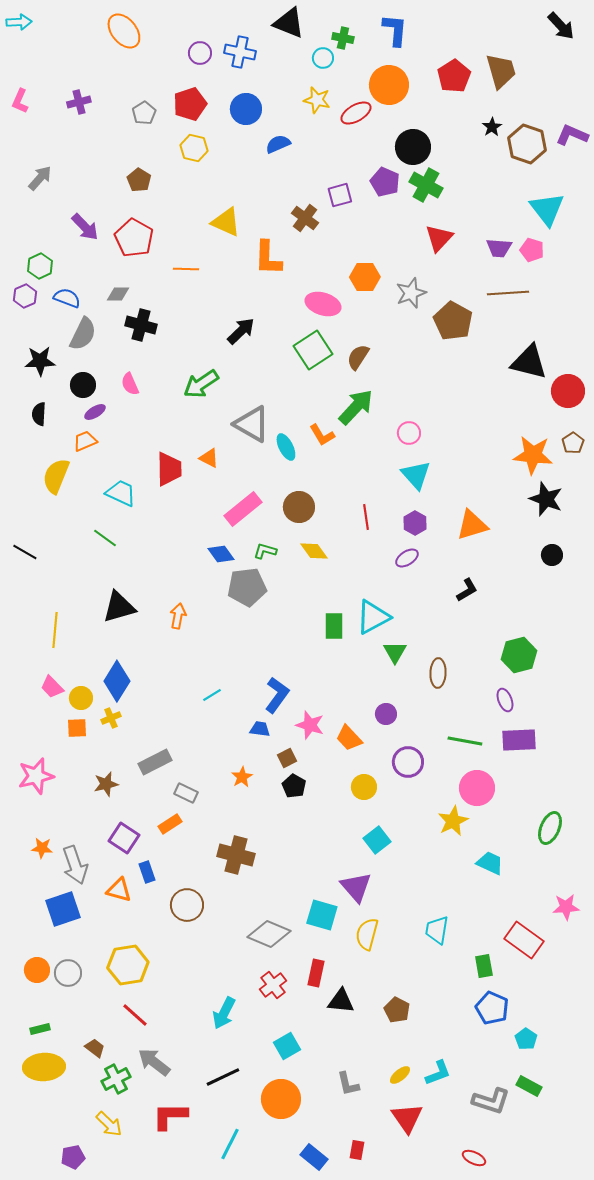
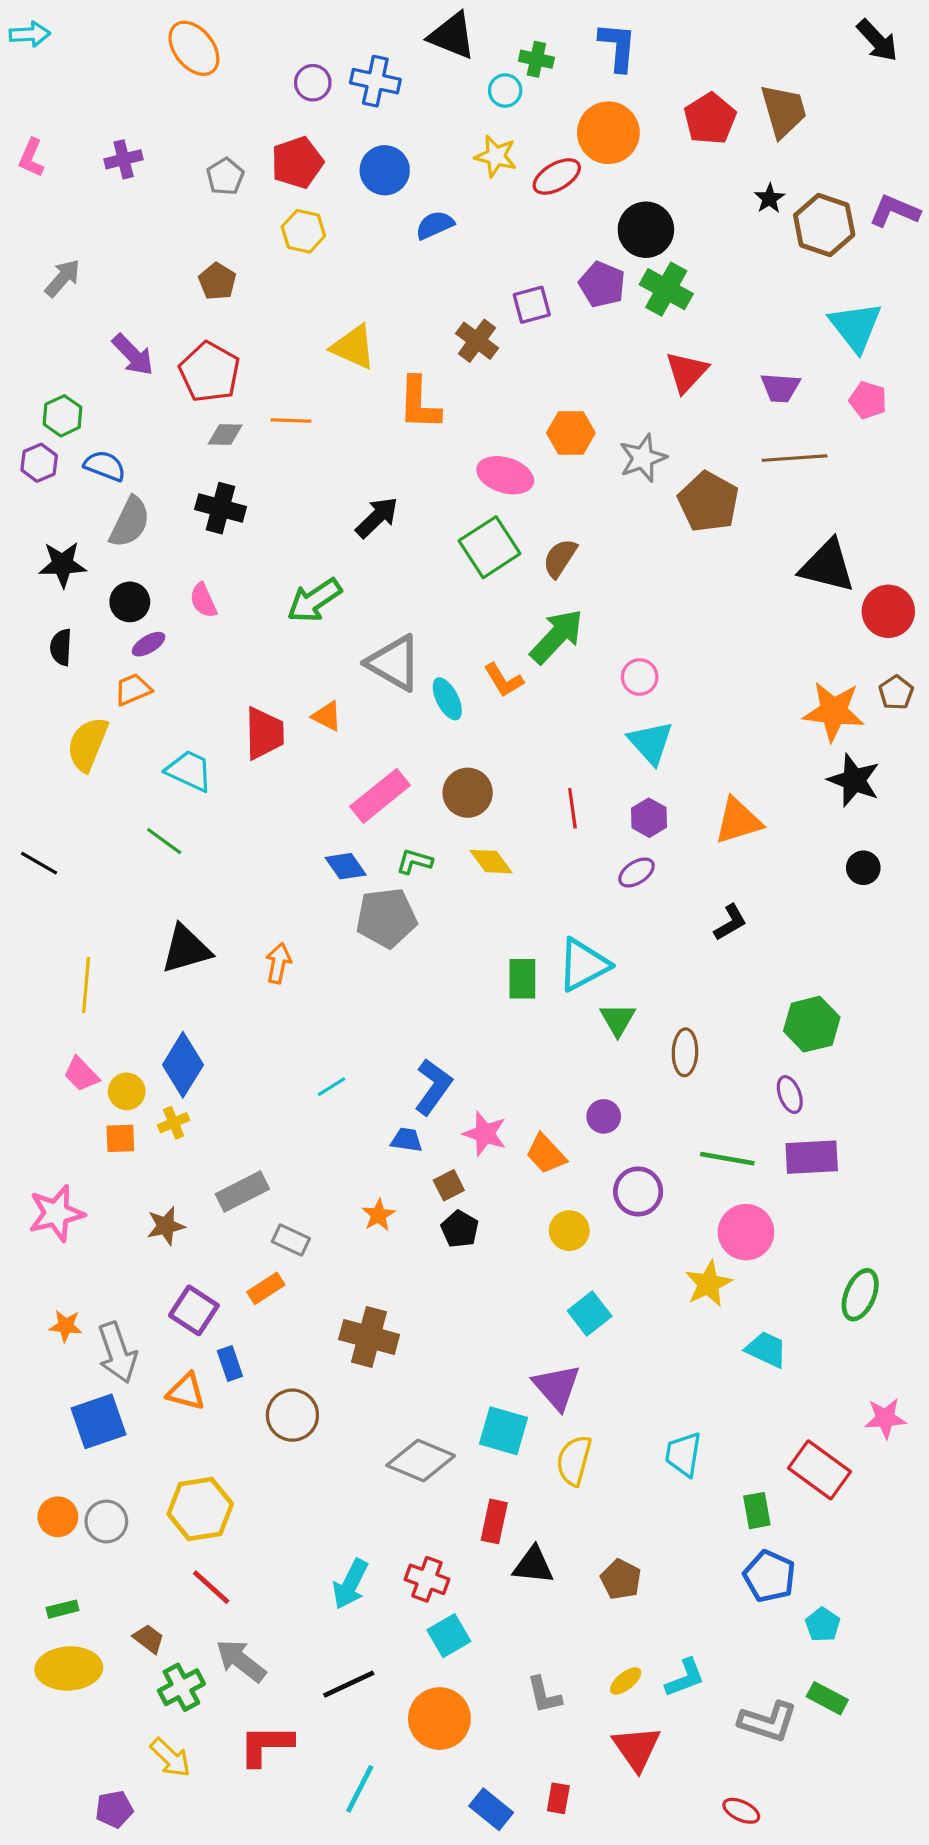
pink pentagon: (532, 250) -> (868, 400), moved
gray diamond: (118, 294) -> (225, 435), moved
red cross: (273, 985) -> (427, 1579), moved, turned -32

